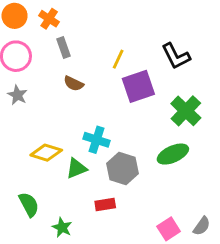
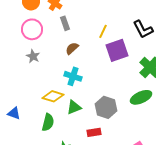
brown semicircle: (74, 84) -> (72, 48), turned 112
cyan cross: (97, 140) -> (73, 76), moved
green semicircle: (29, 204) -> (48, 122), moved, turned 42

